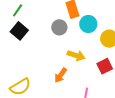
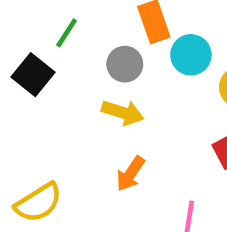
green line: (18, 10) -> (67, 33), moved
yellow arrow: (76, 55) -> (123, 112), moved

